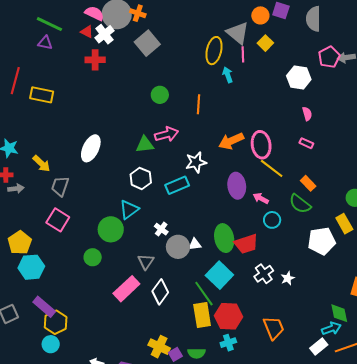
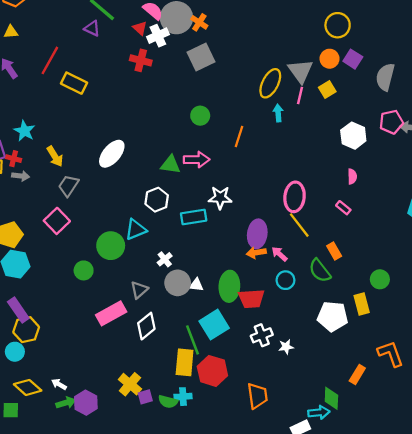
orange arrow: (231, 141) -> (256, 253), moved, size x0.7
cyan cross: (228, 343) -> (183, 397), moved

